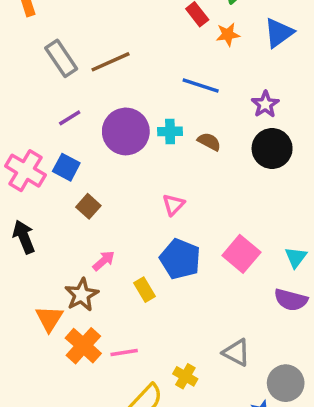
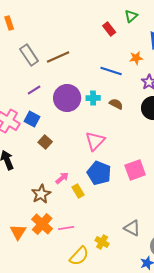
orange star: (228, 35) -> (136, 58), moved
pink triangle: (173, 205) -> (95, 141), size x1.5
pink square: (241, 254) -> (135, 170), turned 30
pink arrow: (104, 261) -> (62, 178), moved
orange triangle: (49, 319) -> (18, 232), moved

